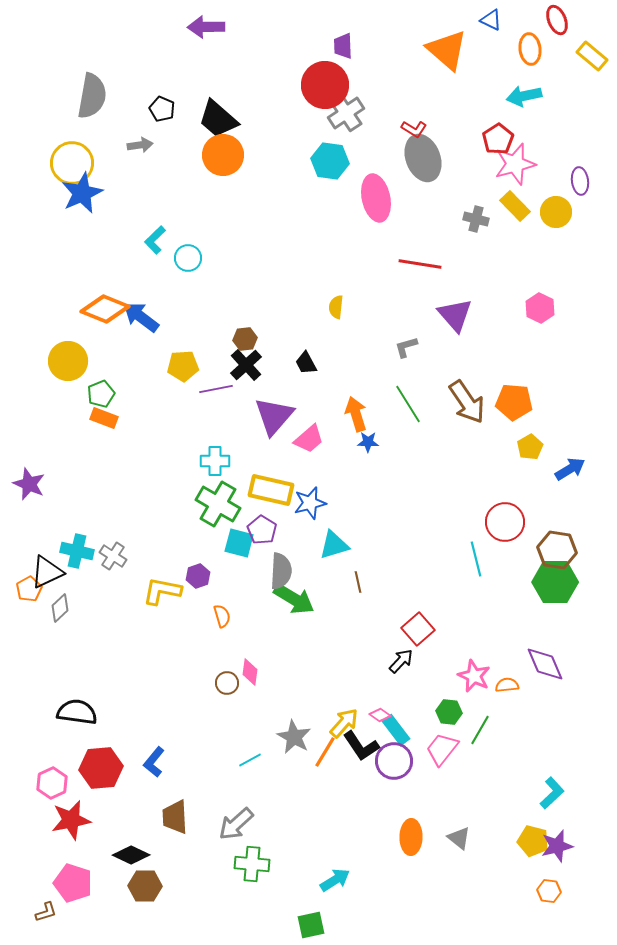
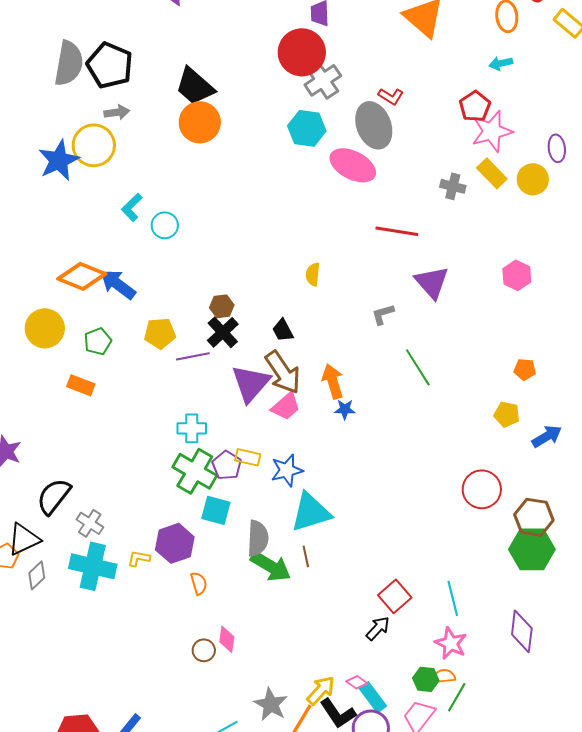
cyan arrow: (524, 96) -> (501, 63), size x0.7
black pentagon: (162, 109) -> (110, 65), moved, size x1.8
gray ellipse: (423, 158) -> (374, 125), moved
yellow circle: (72, 163) -> (94, 145), moved
pink ellipse: (376, 198) -> (353, 165), turned -51
green pentagon: (101, 394) -> (98, 341), moved
brown arrow: (467, 402) -> (283, 372), moved
orange pentagon: (514, 402) -> (525, 369), moved, size x0.6
green line: (408, 404) -> (418, 367), moved
yellow pentagon: (530, 447) -> (507, 414), turned -30
yellow rectangle: (271, 490) -> (248, 457), size x0.6
purple pentagon: (262, 530) -> (227, 465), moved
cyan triangle: (334, 545) -> (311, 512), size x1.4
cyan cross: (77, 551) -> (93, 566), moved, size x1.4
cyan line: (476, 559) -> (453, 598), moved
purple hexagon: (198, 576) -> (175, 543), size x1.6
brown line: (358, 582) -> (306, 556), moved
yellow L-shape: (162, 591) -> (139, 558), size x0.6
purple diamond: (545, 664) -> (522, 631), turned 30
orange semicircle: (507, 685) -> (444, 676), moved
black semicircle: (77, 712) -> (54, 496), moved, turned -60

